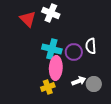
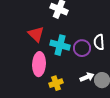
red triangle: (28, 19) -> (36, 34), moved
pink ellipse: (56, 68) -> (39, 64), moved

